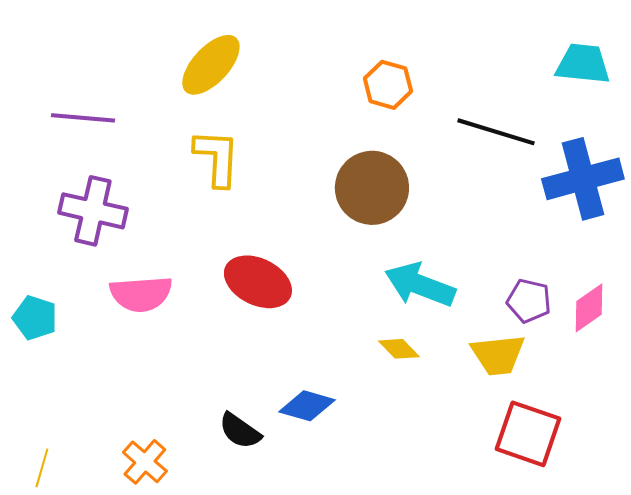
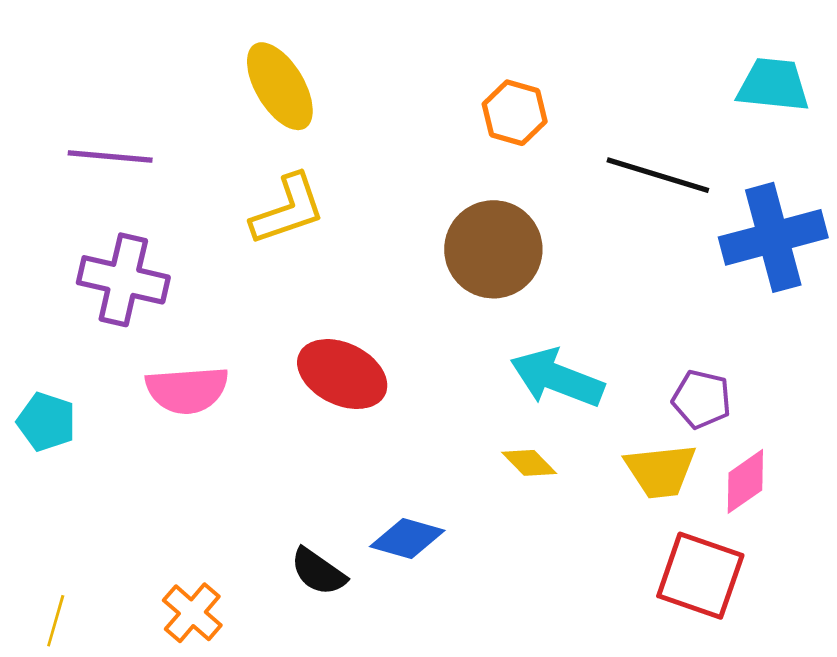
yellow ellipse: (211, 65) -> (280, 86), turned -74
yellow L-shape: (217, 158) -> (288, 210), turned 68
pink diamond: (589, 308) -> (745, 481), moved

